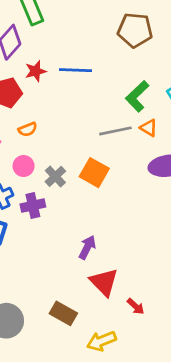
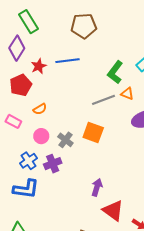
brown pentagon: (135, 30) -> (84, 26), moved

